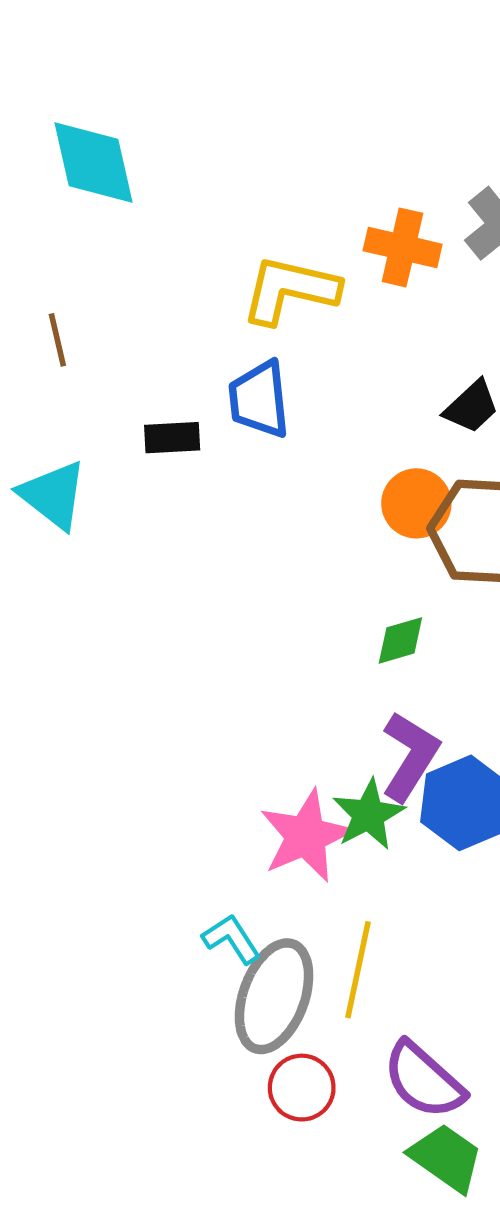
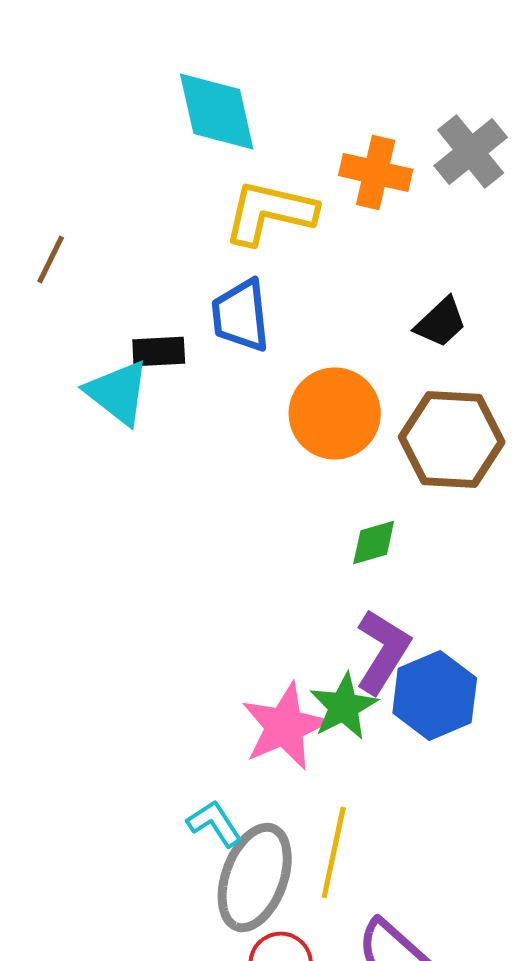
cyan diamond: (93, 163) -> (217, 111), moved
brown line: (57, 340) -> (51, 259), turned 39
cyan triangle: (53, 495) -> (118, 392), moved
orange circle: (416, 503) -> (335, 413), moved, size x1.4

